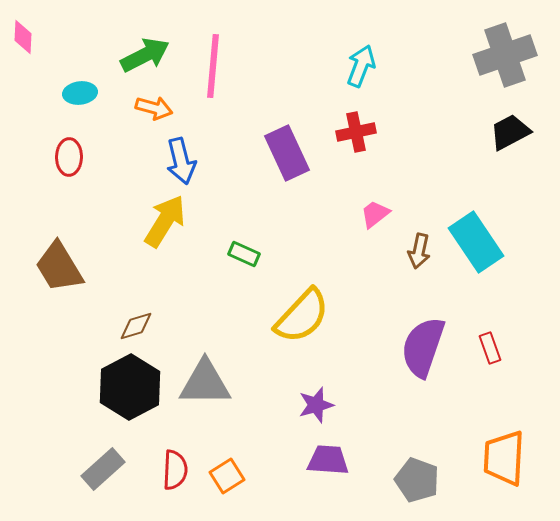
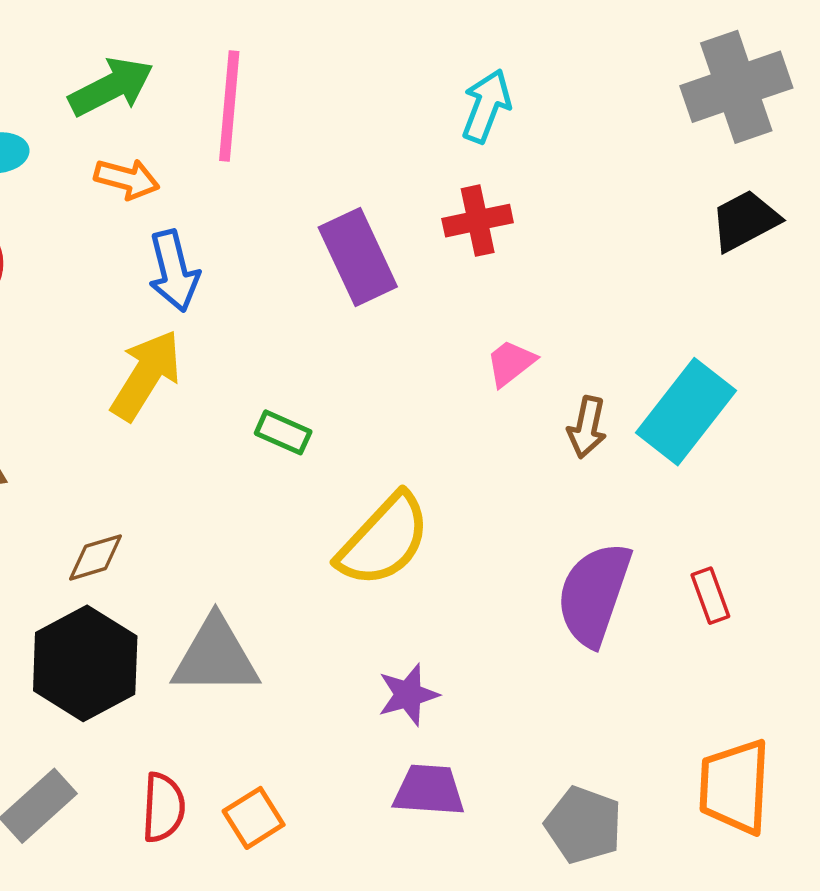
cyan rectangle: (476, 242) -> (686, 412), turned 72

